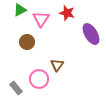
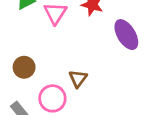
brown circle: (27, 42) -> (24, 67), moved

